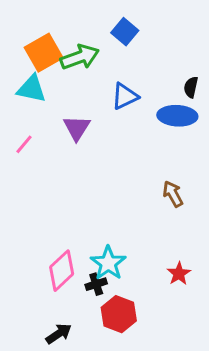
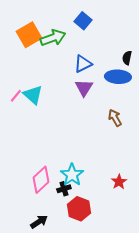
cyan triangle: (32, 89) -> (33, 95), moved, turned 30
purple triangle: (77, 128) -> (84, 88), moved
brown arrow: (173, 194) -> (115, 118), moved

